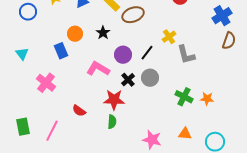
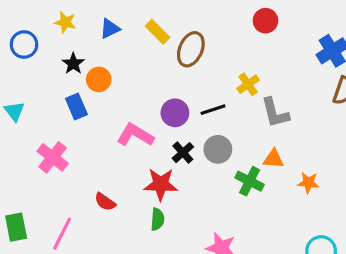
brown ellipse: (133, 15) -> (191, 49), turned -45
black star: (103, 33) -> (73, 64), moved
black line: (147, 53) -> (213, 110), turned 35
green cross: (184, 97) -> (250, 181), moved
orange triangle: (185, 134) -> (273, 159), moved

